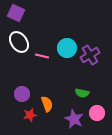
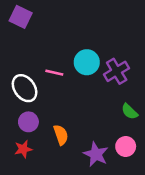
white ellipse: (19, 42) -> (25, 88), moved
green semicircle: (82, 93) -> (130, 111), moved, turned 32
red star: (30, 115) -> (23, 149), moved

